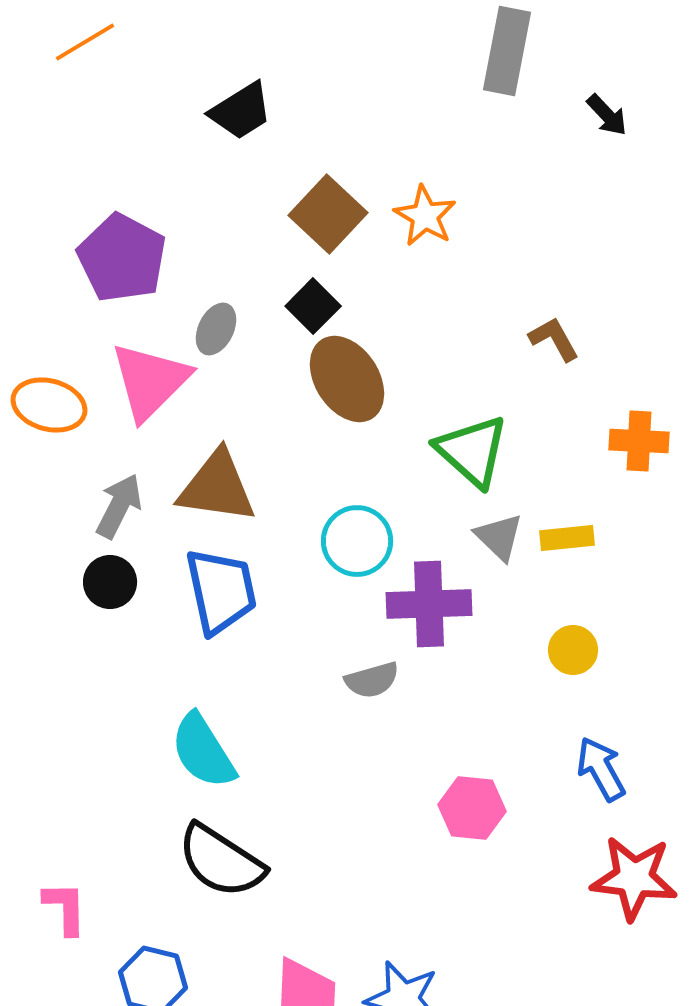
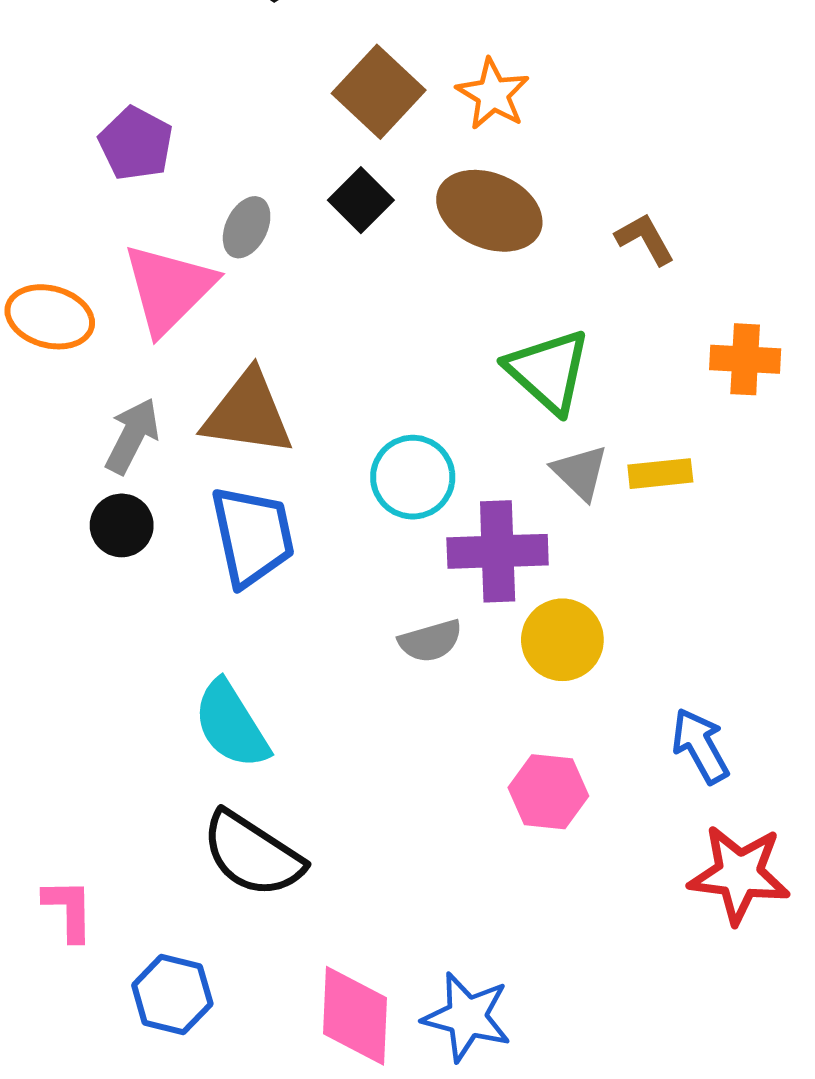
purple pentagon: (122, 258) -> (136, 144), size x0.7
brown ellipse: (347, 379) -> (489, 211), moved, turned -34
yellow circle: (573, 650) -> (562, 640), moved, size x1.4

